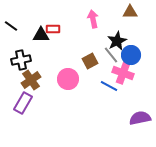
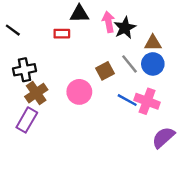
brown triangle: (130, 12) -> (153, 43), moved
black triangle: (41, 35) -> (79, 14), moved
black star: (117, 41) -> (125, 28), moved
pink cross: (123, 73) -> (147, 101), moved
purple semicircle: (140, 118) -> (163, 137), turned -30

